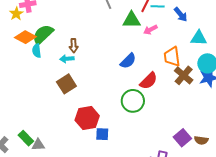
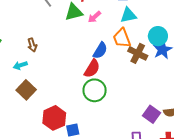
cyan triangle: (199, 38) -> (128, 15), moved
brown arrow: (74, 46) -> (32, 45), moved
blue semicircle: (128, 61) -> (100, 50), moved
red semicircle: (149, 81) -> (92, 68), moved

